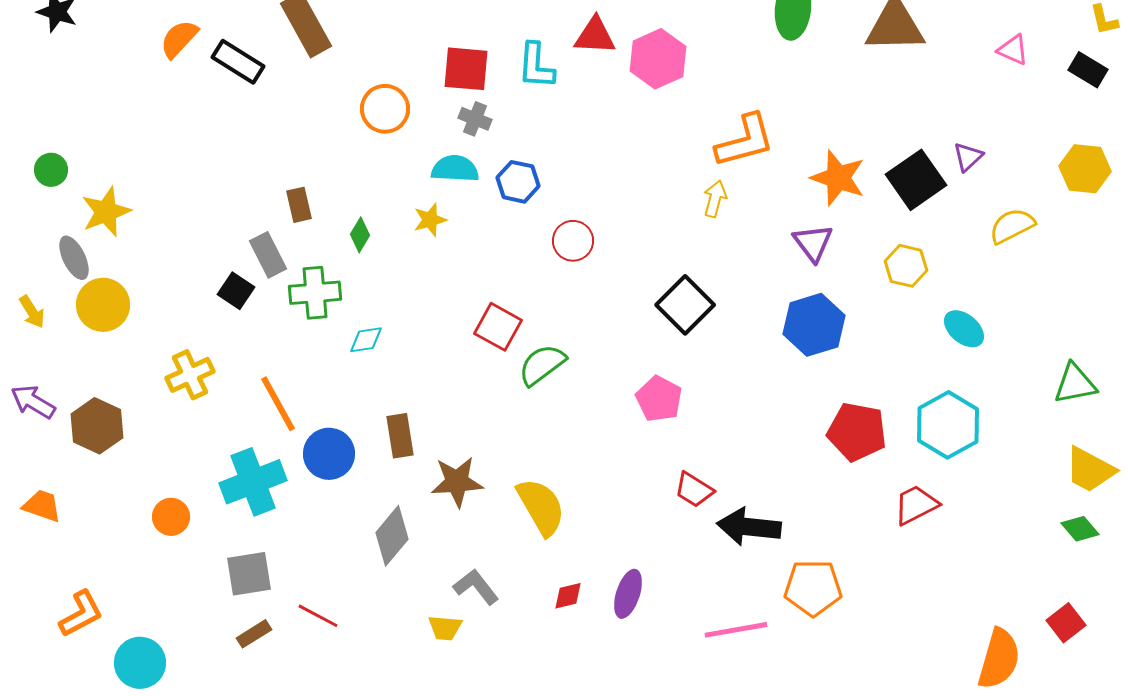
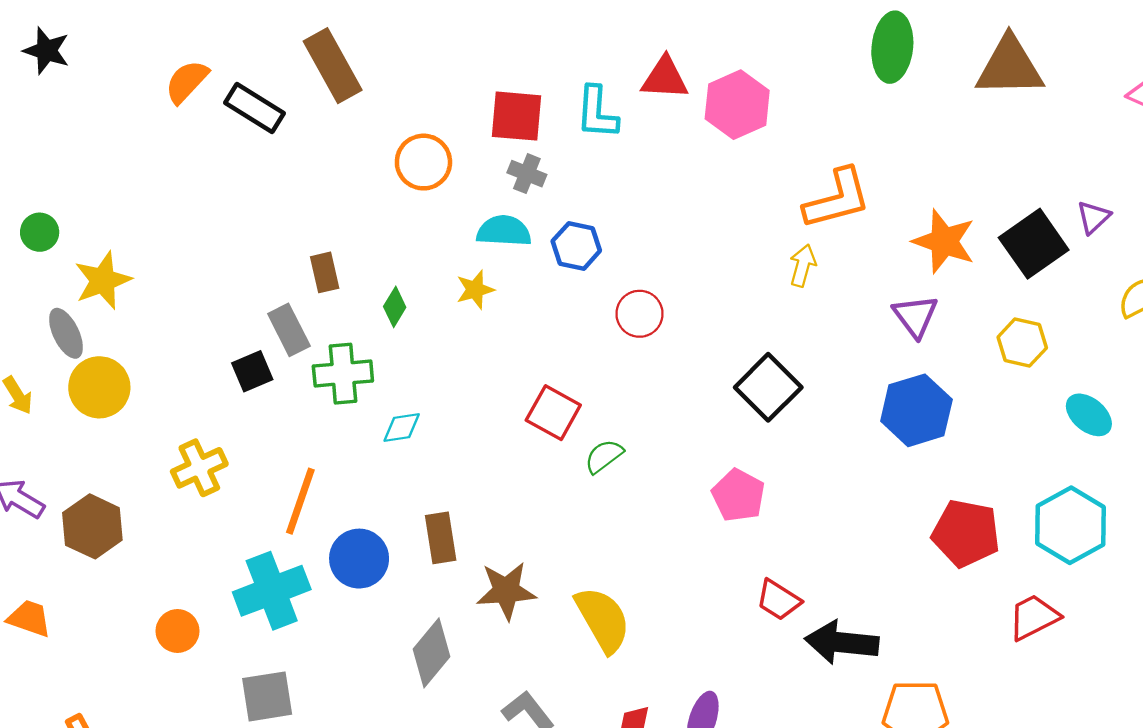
black square: (236, 291) -> (252, 371), turned 33
green semicircle: (542, 365) -> (604, 456), size x0.7
orange line: (278, 404) -> (300, 501), turned 48

